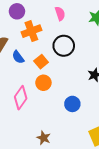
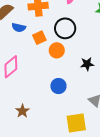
blue semicircle: (18, 57) -> (19, 27), turned -56
orange circle: (43, 83) -> (57, 50), moved

